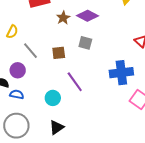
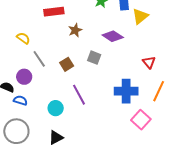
purple diamond: (87, 16) -> (113, 36), moved
yellow semicircle: (12, 32) -> (23, 38), turned -88
brown square: (59, 53) -> (67, 64), turned -32

